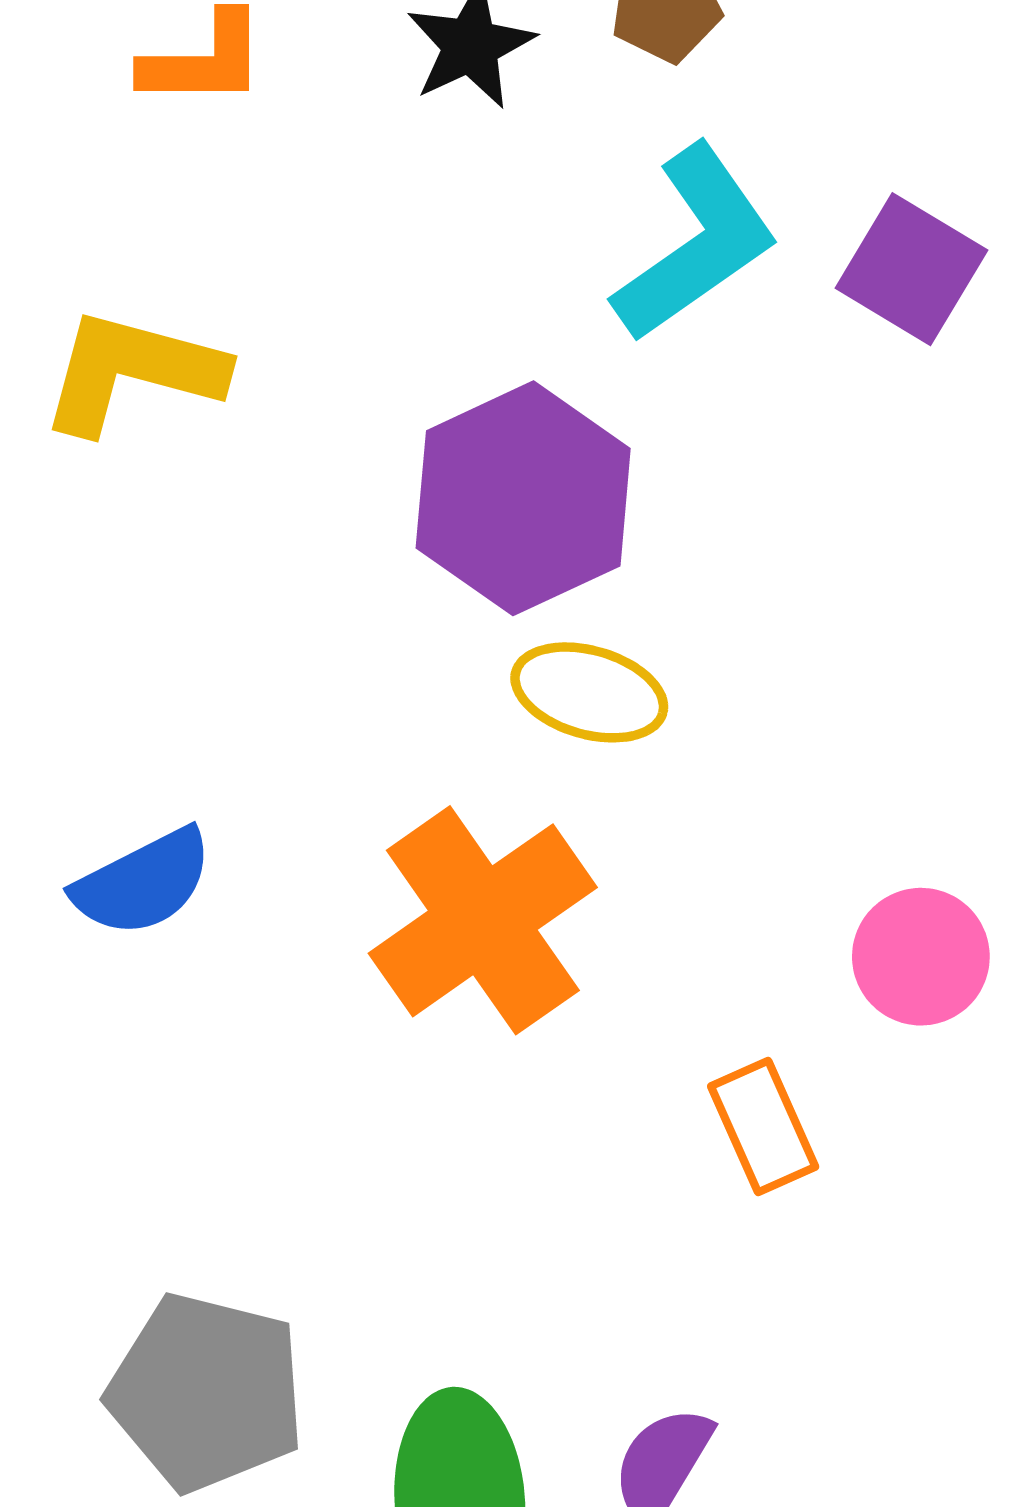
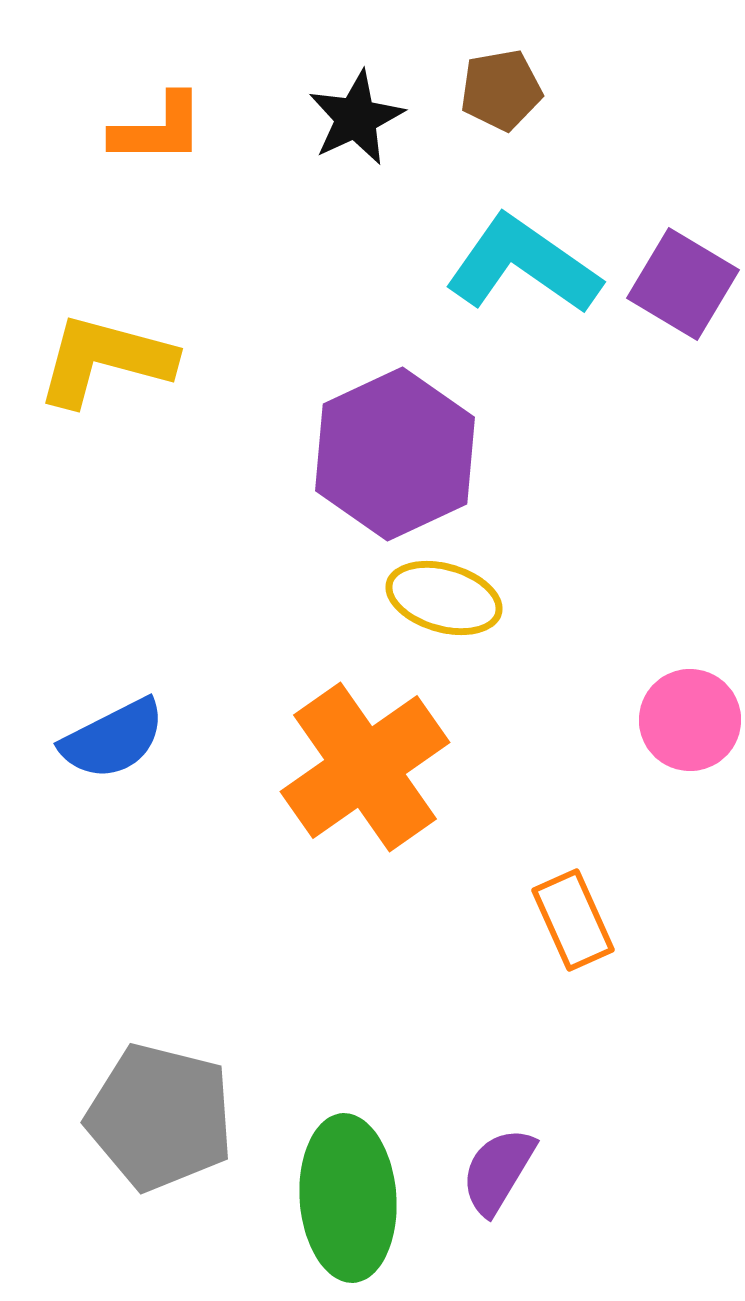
cyan L-shape: (696, 244) -> (523, 265), turned -110
pink circle: (921, 957) -> (690, 720), moved

